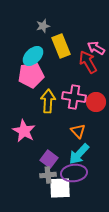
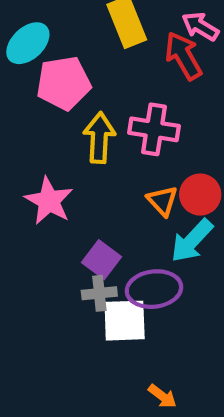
cyan ellipse: (33, 56) -> (28, 43), moved
red circle: (96, 102) -> (200, 195), moved
cyan arrow: (79, 154) -> (192, 241), moved

